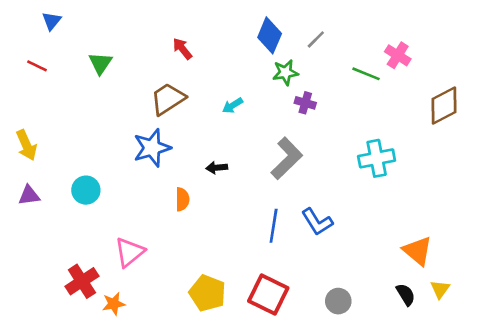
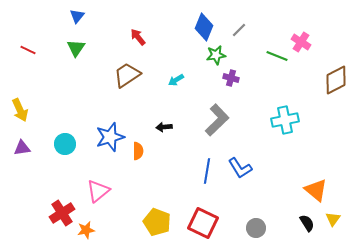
blue triangle: (52, 21) -> (77, 16), moved
blue star: (152, 148) -> (110, 137), moved

